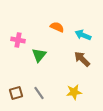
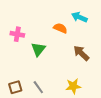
orange semicircle: (57, 27) -> (60, 28), moved
cyan arrow: (83, 35) -> (79, 17), moved

